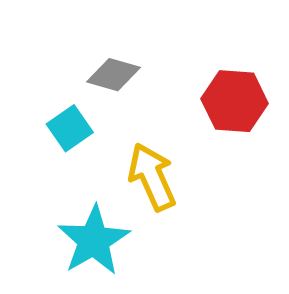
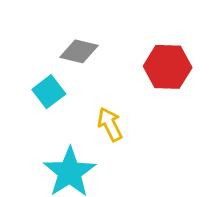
yellow arrow: (152, 177) -> (110, 124), size x0.7

